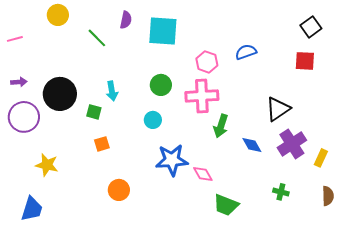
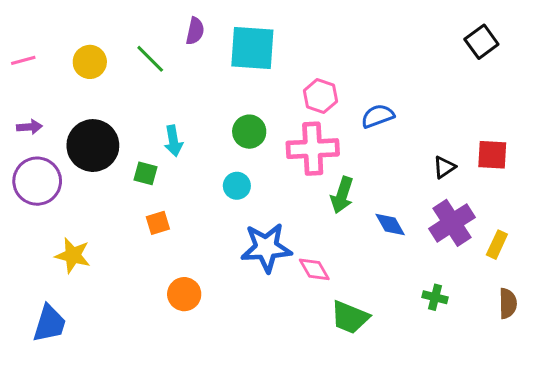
yellow circle: (58, 15) -> (90, 62), moved
blue semicircle: (246, 52) -> (378, 116), moved
red square: (305, 61) -> (492, 155), moved
black triangle: (278, 109) -> (444, 167), moved, size x0.6

